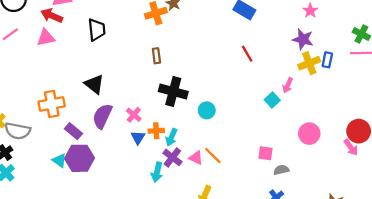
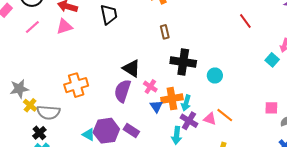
black triangle: (94, 84) -> (131, 68), moved
purple rectangle: (73, 131) -> (131, 130), moved
orange cross: (156, 131) -> (172, 99), size x1.5

